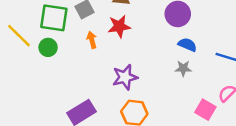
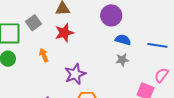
orange arrow: (92, 40) -> (44, 55), moved

